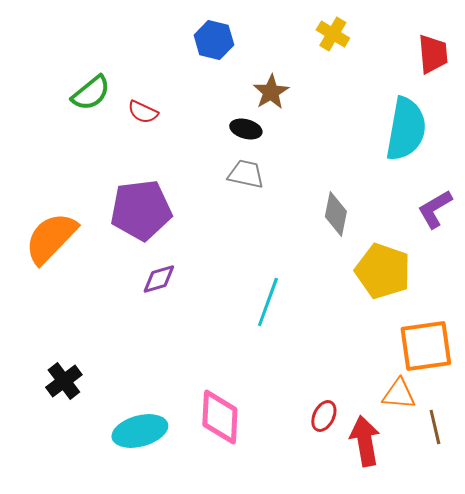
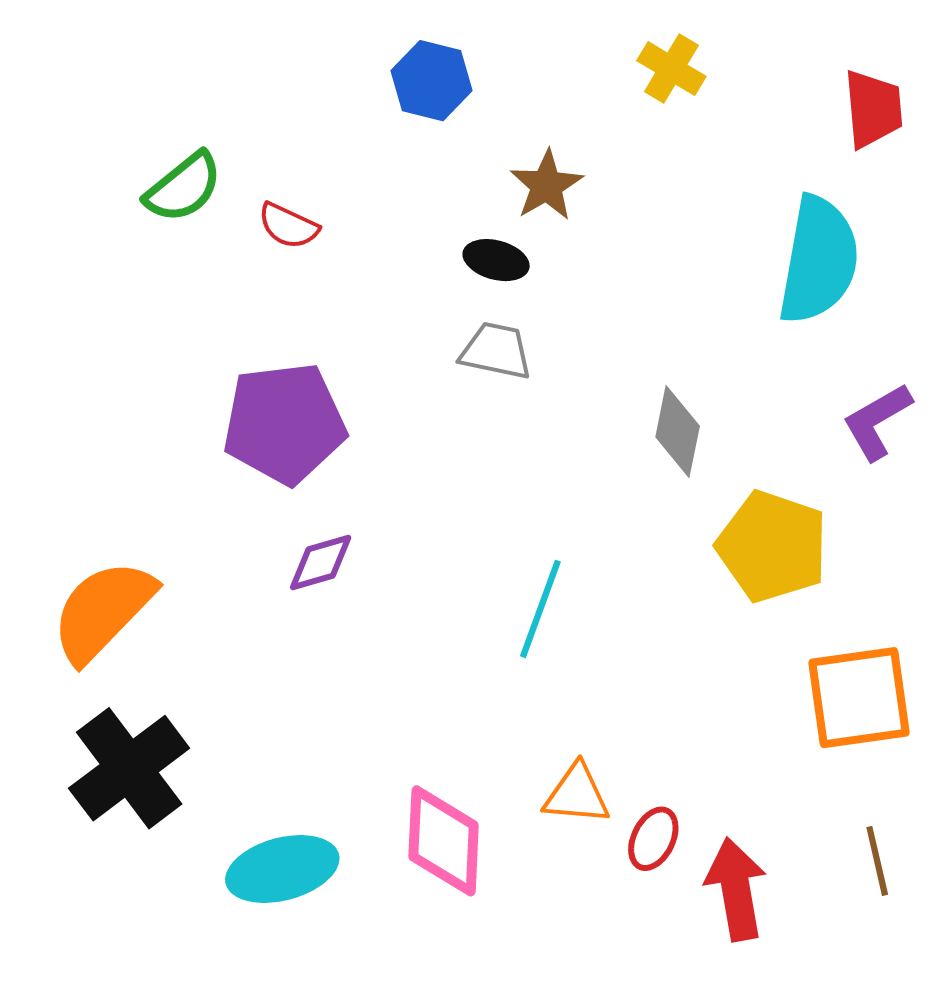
orange semicircle: (51, 238) -> (103, 611), moved
black cross: (64, 381) -> (129, 768), size x1.6
orange triangle: (399, 394) -> (577, 794), moved

